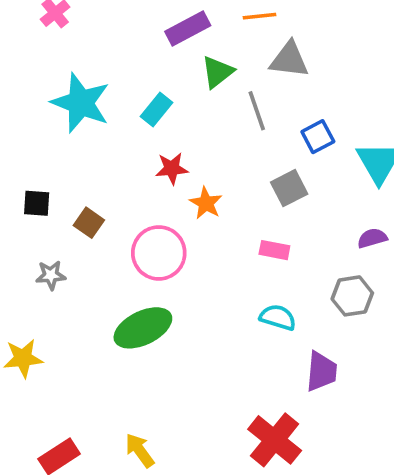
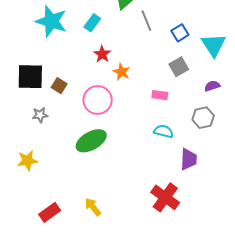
red star: (172, 169) -> (102, 54), turned -30
gray square: (289, 188) -> (179, 67), moved
black square: (37, 203) -> (30, 77), size x1.8

